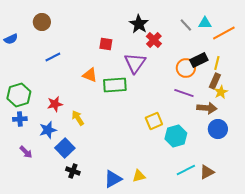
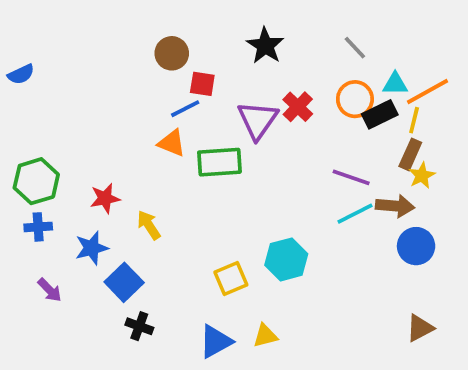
brown circle: (42, 22) -> (172, 53), moved
cyan triangle: (205, 23) -> (395, 84), moved
orange line: (224, 33) -> (427, 91), moved
red cross: (154, 40) -> (298, 107), moved
blue line: (53, 57) -> (185, 109), moved
orange circle: (186, 68) -> (355, 99), moved
yellow square: (154, 121) -> (231, 279), moved
cyan hexagon: (176, 136) -> (286, 259), moved
cyan line: (186, 170) -> (355, 214), moved
brown triangle: (207, 172) -> (420, 328), moved

